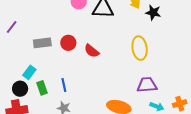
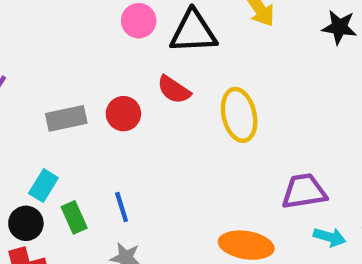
black star: (153, 13) -> (339, 27), moved
yellow ellipse: (140, 48) -> (239, 115), moved
red semicircle: (92, 51) -> (174, 90), moved

